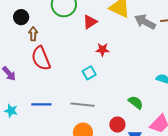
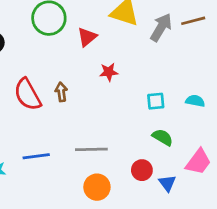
gray arrow: (145, 22) -> (161, 27), turned 100
brown arrow: (33, 34) -> (61, 92), moved
cyan square: (89, 73) -> (156, 101), moved, turned 32

